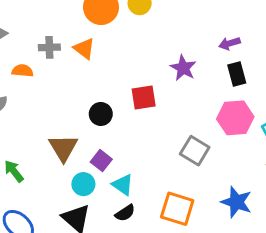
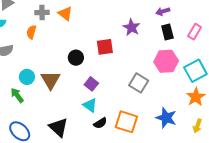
orange semicircle: (22, 71) -> (31, 32), moved, turned -80
purple square: (101, 161) -> (91, 84), moved
cyan circle: (83, 184) -> (27, 77), moved
black semicircle: (125, 213) -> (100, 123), moved

